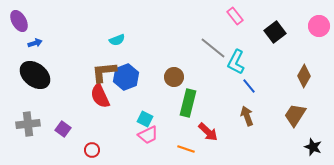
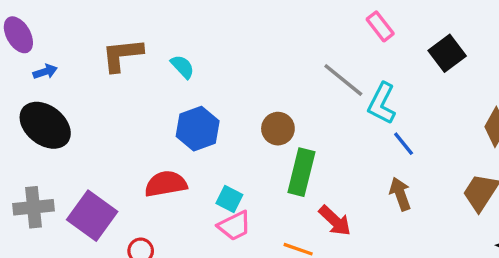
cyan semicircle: (117, 40) -> (183, 67), turned -112
brown L-shape: (104, 72) -> (122, 55), moved
red semicircle: (100, 96) -> (166, 184), moved, turned 105
purple square: (63, 129) -> (92, 216), size x1.8

